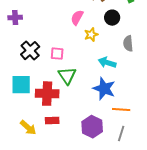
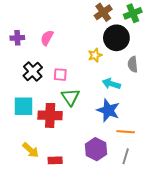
pink semicircle: (77, 18) -> (47, 38), moved
black circle: (112, 18) -> (116, 38), size x1.6
red rectangle: (52, 121) -> (55, 160), moved

